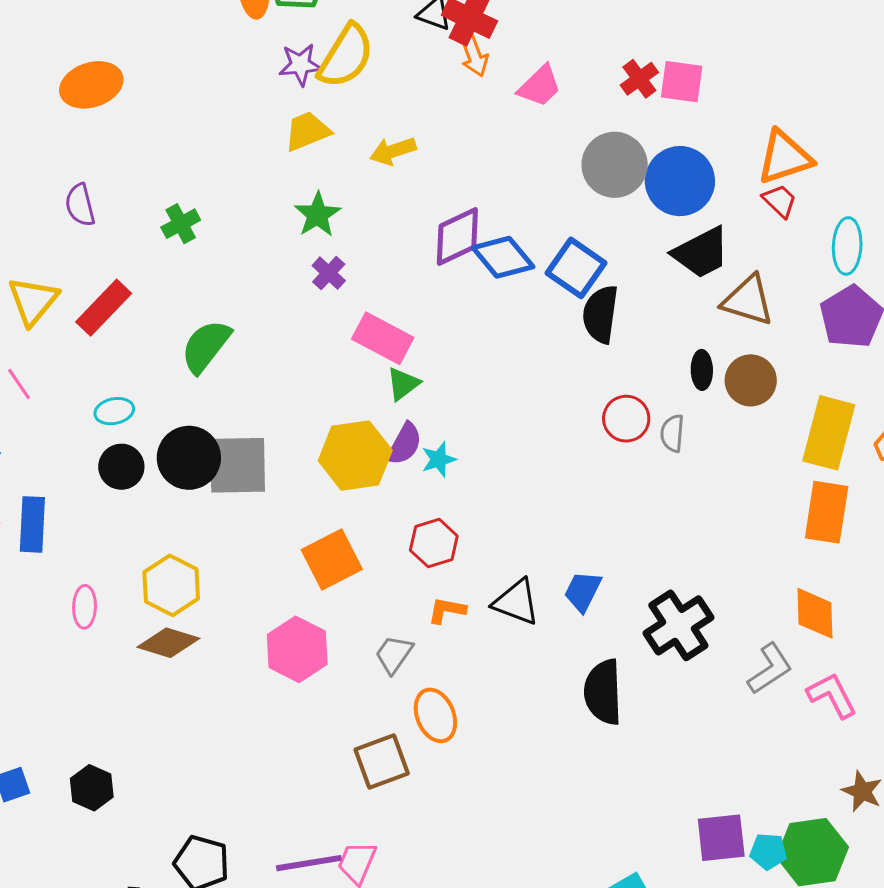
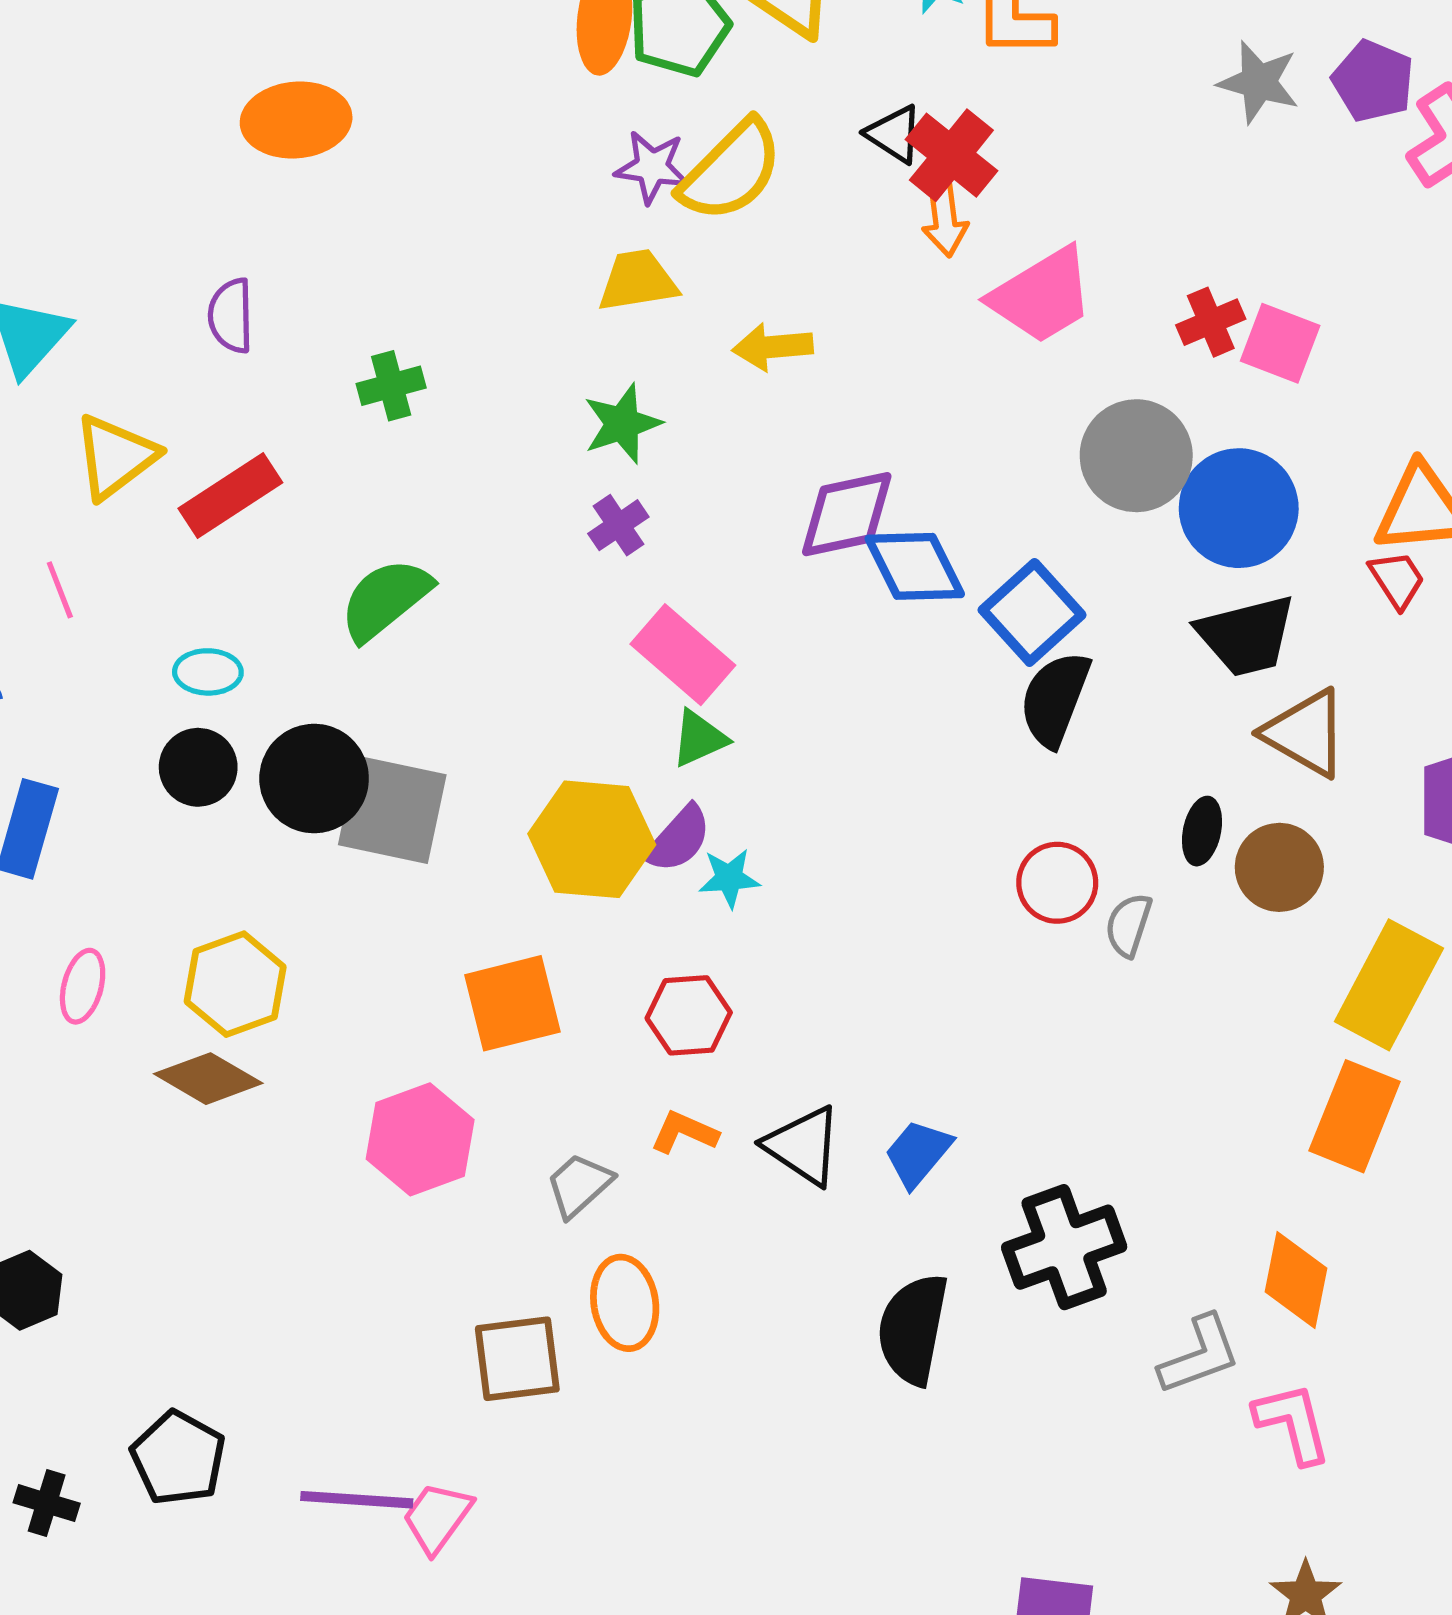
pink trapezoid: (540, 86) -> (1042, 296), size x1.4

